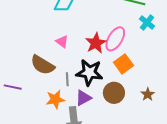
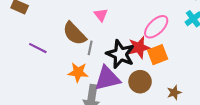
red star: (96, 43) -> (139, 47), moved
gray line: (67, 79) -> (90, 48), moved
purple triangle: (83, 98) -> (107, 78), size x1.5

